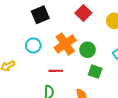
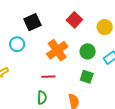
cyan circle: (33, 45) -> (17, 44), moved
green circle: (88, 50) -> (88, 51), moved

